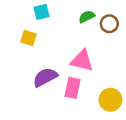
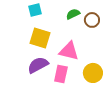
yellow square: (29, 38) -> (40, 38), moved, size x1.5
yellow circle: (110, 100) -> (93, 73), moved

